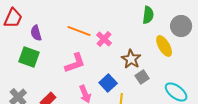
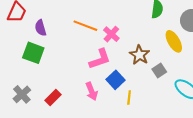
pink L-shape: (75, 63) -> (100, 59), moved
gray square: (142, 77) -> (159, 70), moved

